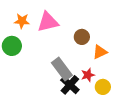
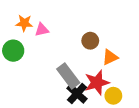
pink triangle: (48, 22) -> (42, 30), moved, size x0.6
red star: (88, 75) -> (97, 83), size x1.6

